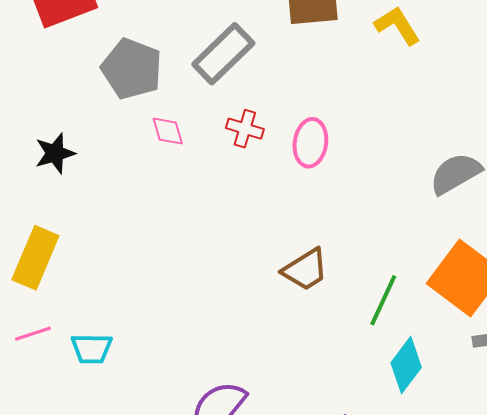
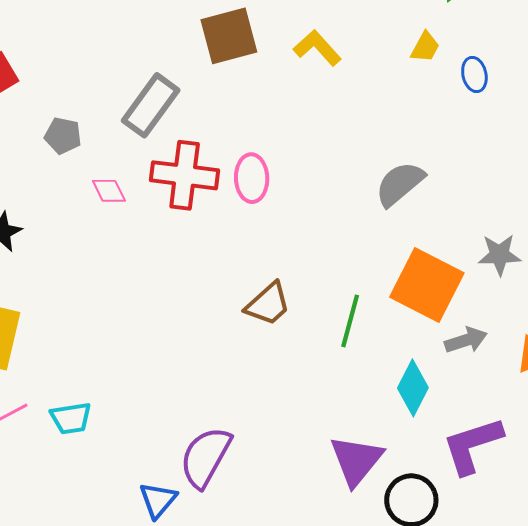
gray pentagon: (132, 69) -> (63, 136), size x0.6
red cross: (245, 129) -> (185, 175), size x1.8
cyan diamond: (406, 365) -> (413, 388), moved

